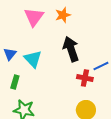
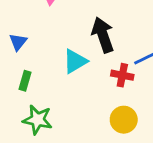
cyan triangle: (33, 59) -> (75, 61), moved, turned 42

